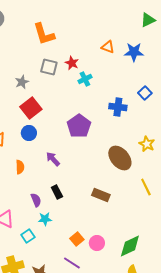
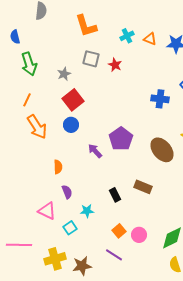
red star: (72, 63) -> (115, 65), moved
cyan cross: (85, 79) -> (127, 36), moved
purple pentagon: (79, 126) -> (121, 139), moved
orange semicircle: (20, 167) -> (58, 167), moved
black rectangle: (57, 192) -> (115, 195), moved
purple semicircle: (36, 200) -> (67, 192), moved

